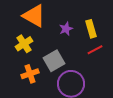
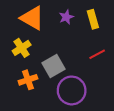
purple star: (66, 29) -> (66, 17), moved
yellow rectangle: (91, 29) -> (93, 19), moved

